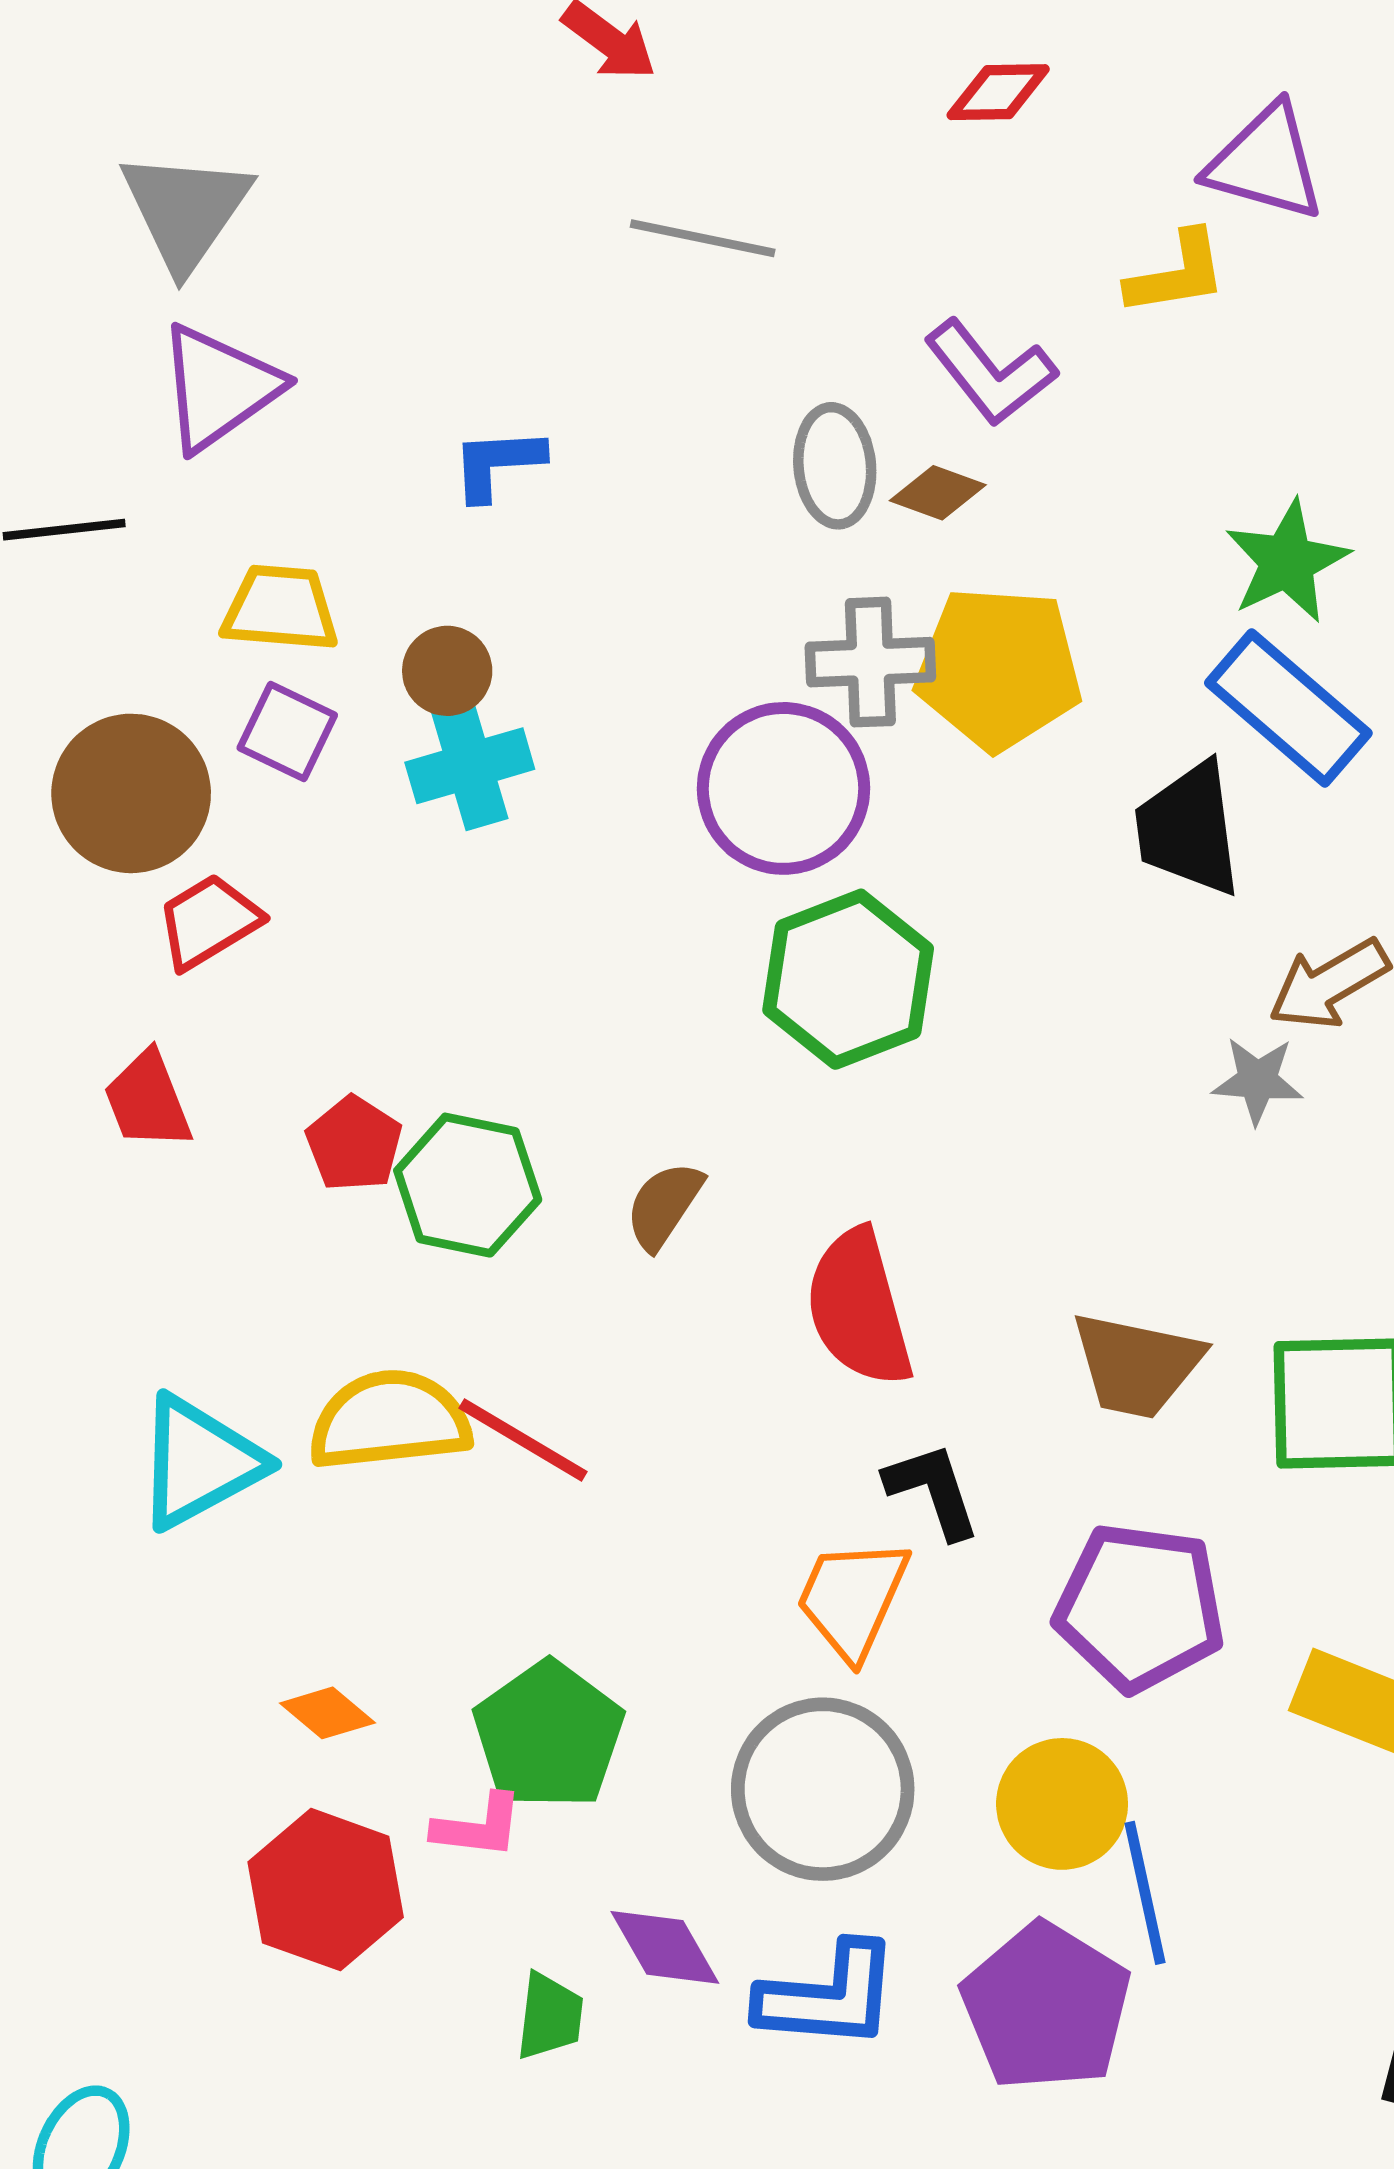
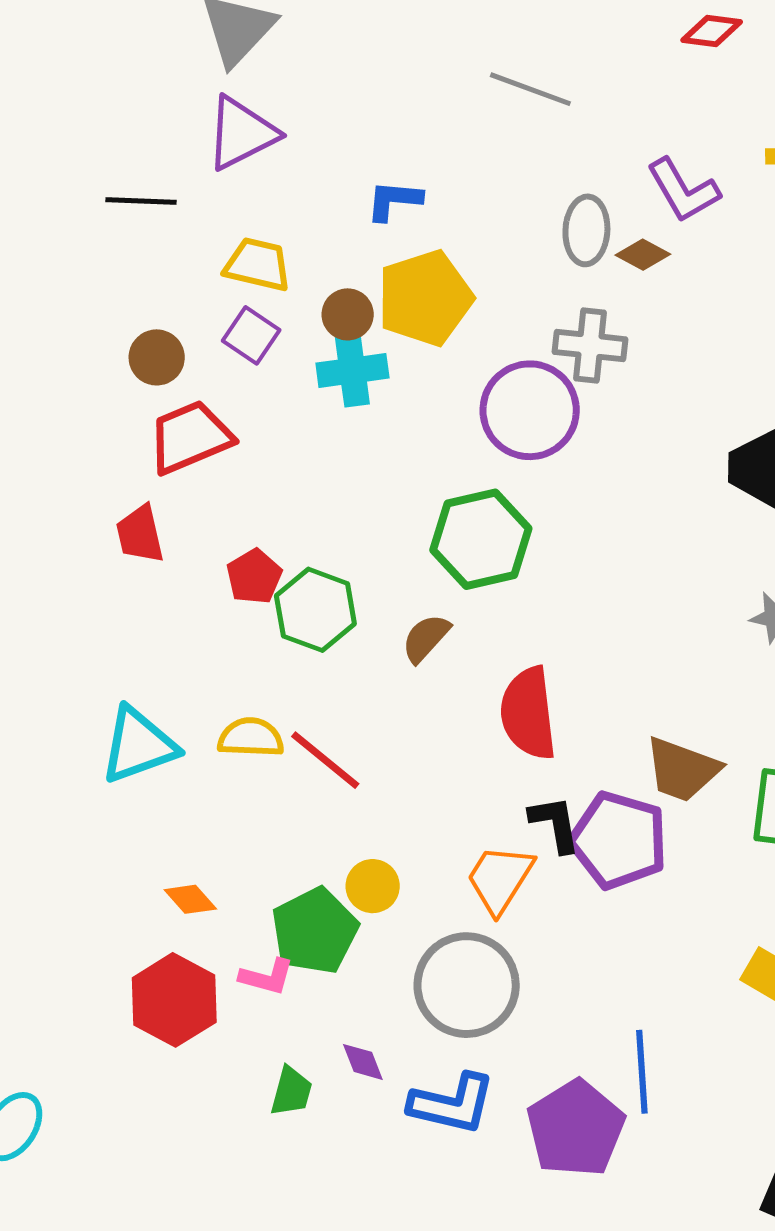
yellow pentagon: (999, 668) -> (425, 298), moved, turned -30
brown circle: (131, 793) -> (157, 357), size x0.6
red trapezoid: (209, 921) -> (190, 437), size x1.4
green hexagon: (848, 979) -> (481, 539), moved
yellow semicircle: (390, 1420) -> (251, 738), size x0.7
purple pentagon: (1140, 1607) -> (619, 840), moved
yellow circle: (1062, 1804) -> (373, 886), moved, size x0.7
purple diamond: (665, 1947) -> (363, 1062), size x0.7

